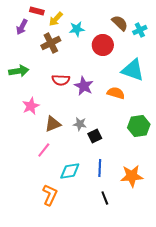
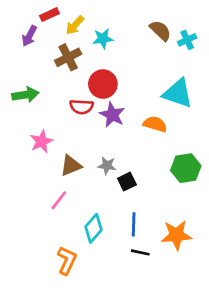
red rectangle: (37, 11) -> (49, 15), turned -40
red circle: (103, 45) -> (103, 84), moved
cyan diamond: (70, 171) -> (94, 228), turned -40
black line: (105, 198) -> (140, 252), moved, turned -56

